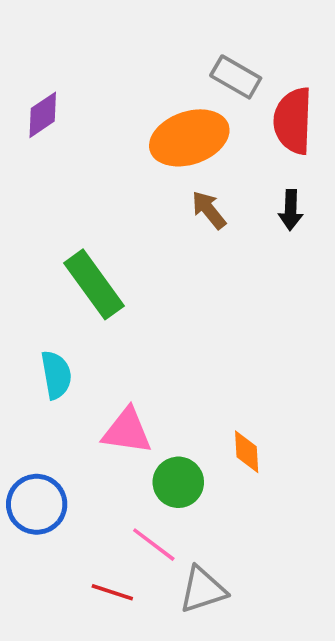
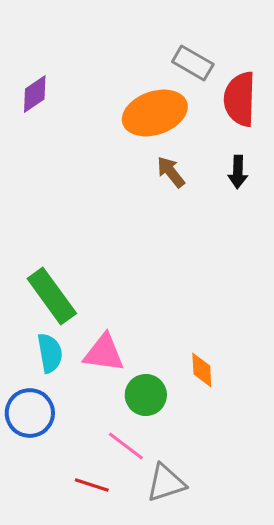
green rectangle: (94, 284) -> (52, 296), moved
cyan semicircle: (56, 375) -> (50, 353), moved

